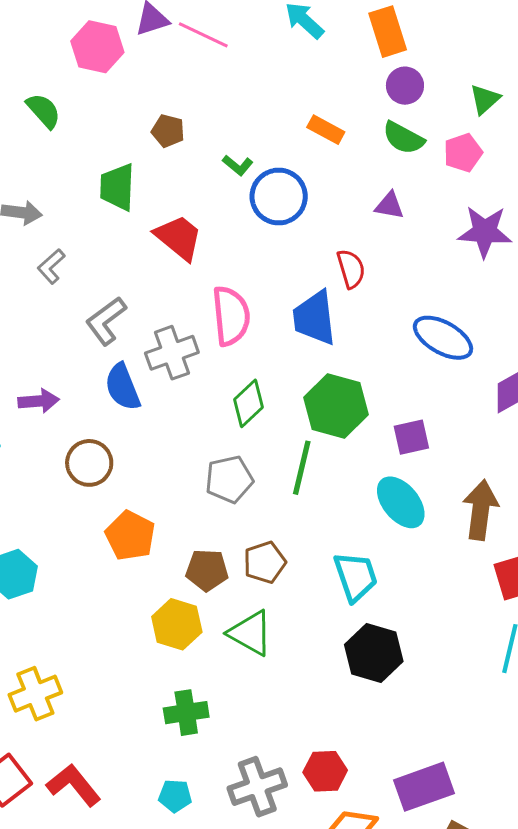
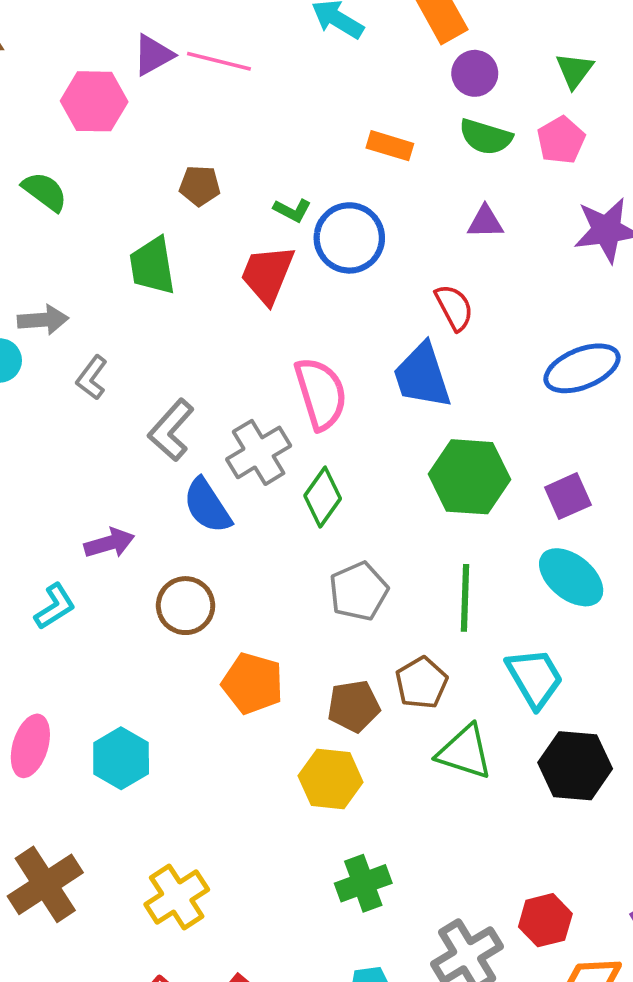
red trapezoid: (179, 238) -> (267, 274), moved, turned -96
blue ellipse: (443, 338) -> (582, 368), turned -40
green diamond: (248, 403) -> (323, 497), moved
green line: (302, 468) -> (465, 598), moved
green triangle: (250, 633) -> (465, 752), moved

